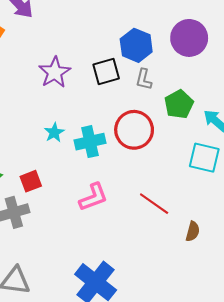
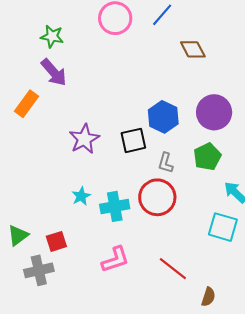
gray L-shape: (144, 79) -> (166, 163), moved
green pentagon: (179, 104) -> (207, 157), moved

